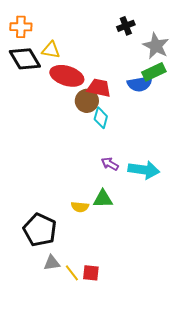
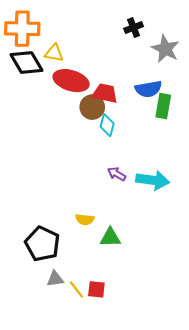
orange cross: (21, 27) -> (22, 29), size x1.5
green rectangle: (154, 72) -> (163, 106), moved, turned -55
green triangle: (103, 199) -> (110, 237), moved

